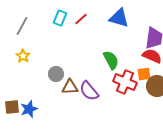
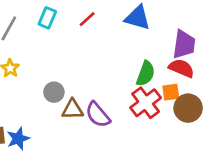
cyan rectangle: (60, 18) -> (47, 18), moved
green semicircle: (111, 60) -> (146, 74), moved, turned 48
red cross: (125, 82) -> (146, 103), turned 30

